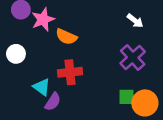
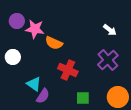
pink star: (43, 19) -> (35, 29), turned 30
red cross: (70, 72) -> (68, 70), moved, turned 30
green square: (126, 97) -> (83, 98), moved

